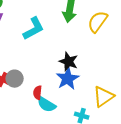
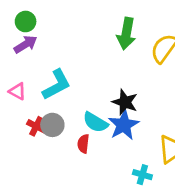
cyan L-shape: (34, 29) -> (56, 85), moved
cyan semicircle: (47, 105) -> (95, 122), moved

